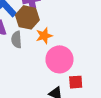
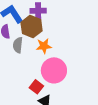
red square: (76, 82) -> (36, 87), moved, turned 32

